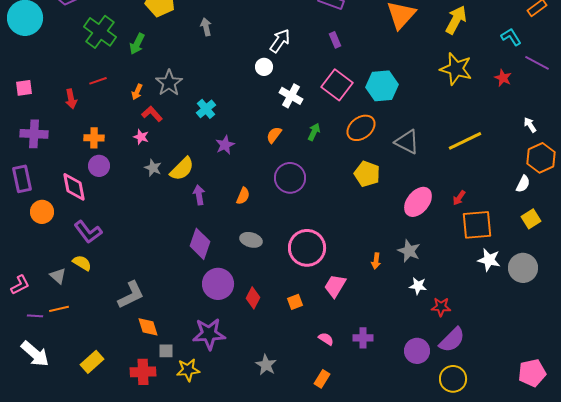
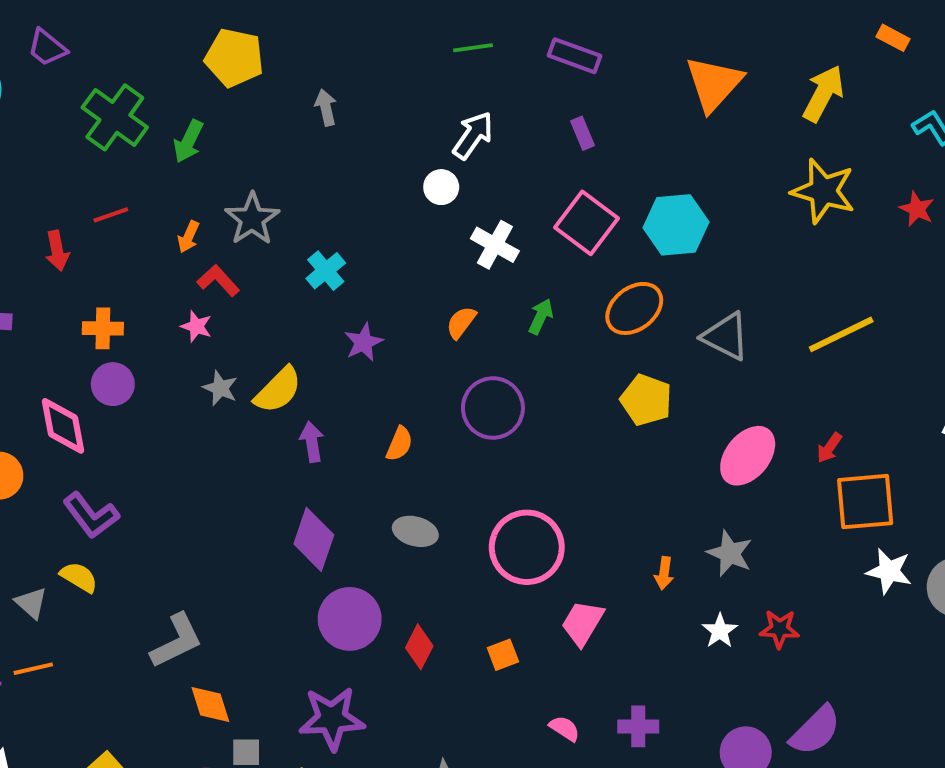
white star: (418, 286) -> (720, 631), moved, turned 30
red star: (441, 307) -> (780, 629), moved

